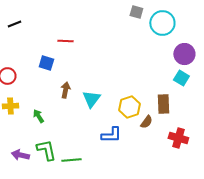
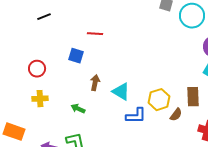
cyan triangle: (91, 99) -> (121, 92), turned -36
green arrow: (38, 116) -> (78, 109), moved, turned -32
blue L-shape: (111, 135) -> (136, 116), moved

